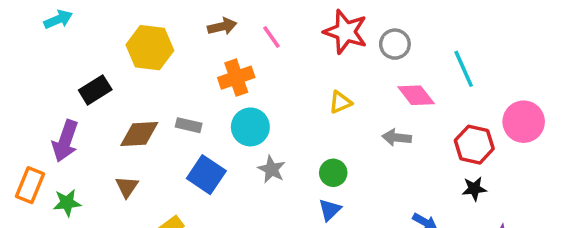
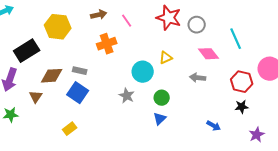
black rectangle: (95, 90) -> (27, 51), size x1.4
cyan circle: (250, 127) -> (143, 72), moved
blue square: (206, 175) -> (78, 93), moved
brown triangle: (127, 187) -> (36, 97), moved

